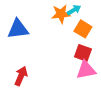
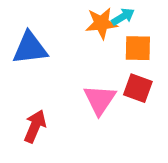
orange square: (83, 29) -> (138, 48), turned -30
pink triangle: (86, 70) -> (100, 100), moved, turned -45

